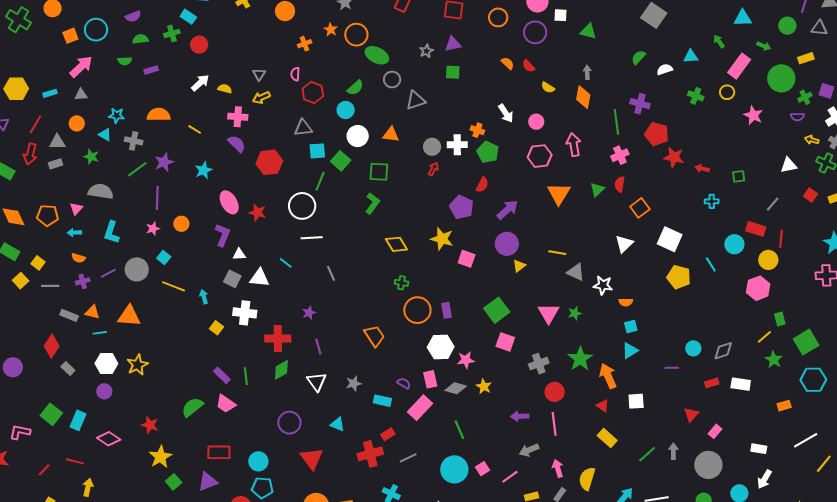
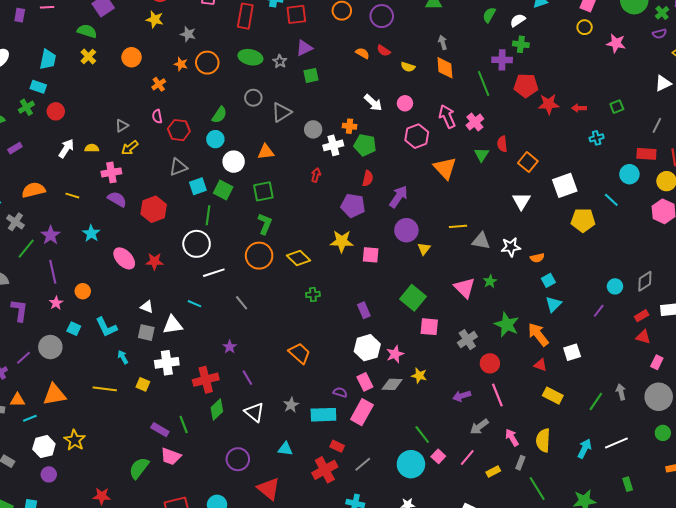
green ellipse: (377, 55) -> (250, 57), moved
gray triangle: (259, 74) -> (122, 126), turned 40
green cross: (696, 96) -> (521, 44), moved
gray cross: (134, 141) -> (15, 222), turned 36
gray circle: (432, 147) -> (313, 129), moved
pink cross: (620, 155) -> (475, 122), moved
cyan L-shape: (112, 232) -> (106, 327), moved, turned -30
purple L-shape: (223, 235) -> (19, 310), moved
white square: (670, 239) -> (565, 185), turned -30
white triangle: (239, 254) -> (147, 307), turned 40
yellow line: (174, 286) -> (105, 389), moved
orange circle: (417, 310) -> (259, 256), moved
purple line: (672, 368) -> (599, 311), turned -40
cyan rectangle: (382, 401) -> (323, 415), size x1.4
red triangle: (691, 414) -> (643, 337), moved, turned -42
green line: (459, 430) -> (422, 435), moved
red rectangle: (388, 434) -> (337, 446), turned 72

